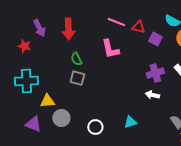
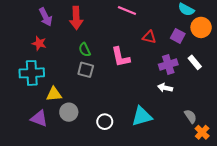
red triangle: (138, 27) -> (149, 37), moved
purple square: (155, 39) -> (178, 36), moved
red star: (24, 46) -> (39, 43), moved
pink L-shape: (110, 49) -> (121, 57), moved
cyan triangle: (130, 122) -> (142, 116), size x1.5

